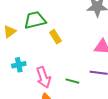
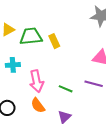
green trapezoid: (35, 20) -> (31, 36), moved

